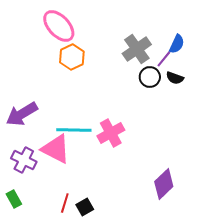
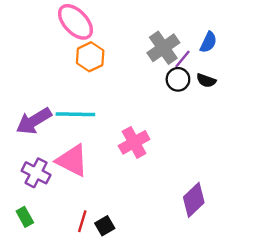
purple line: (164, 59) -> (182, 59), moved
cyan line: (74, 130) -> (75, 114), moved

